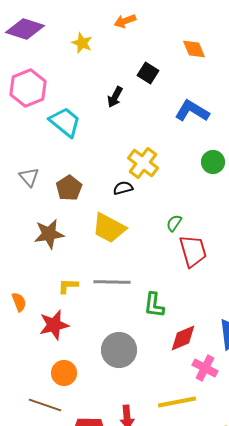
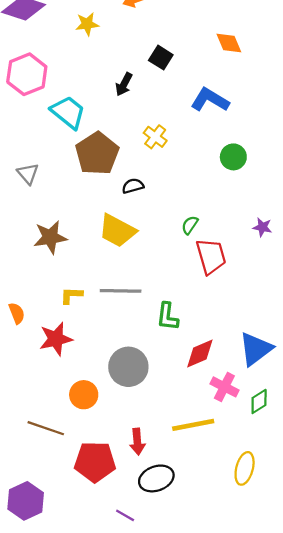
yellow star: (82, 43) -> (87, 24), turned -30
orange diamond: (194, 49) -> (229, 43), moved
yellow cross: (143, 163) -> (155, 137), moved, size x0.7
brown pentagon: (69, 188) -> (97, 154), moved, size x1.5
orange circle: (64, 373) -> (84, 395), moved

